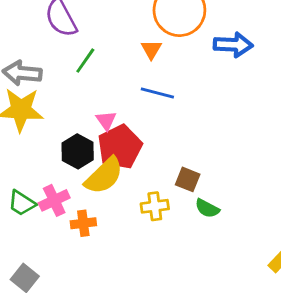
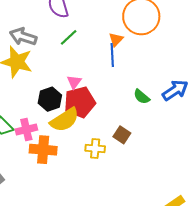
blue arrow: (233, 45) -> (175, 90), moved, turned -48
blue line: (157, 93) -> (112, 55), moved, turned 60
green semicircle: (207, 208) -> (142, 97), moved
orange cross: (83, 223) -> (43, 150), size x1.5

